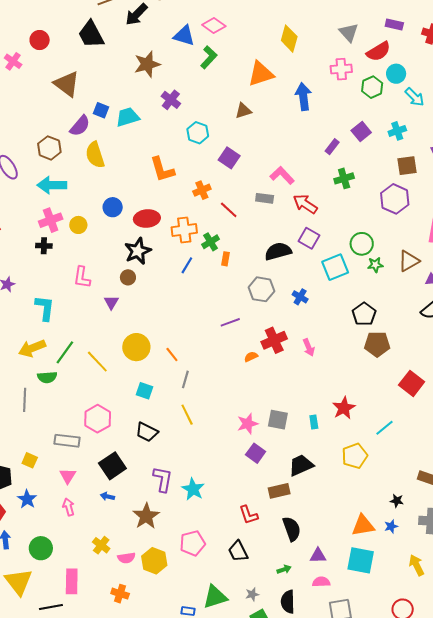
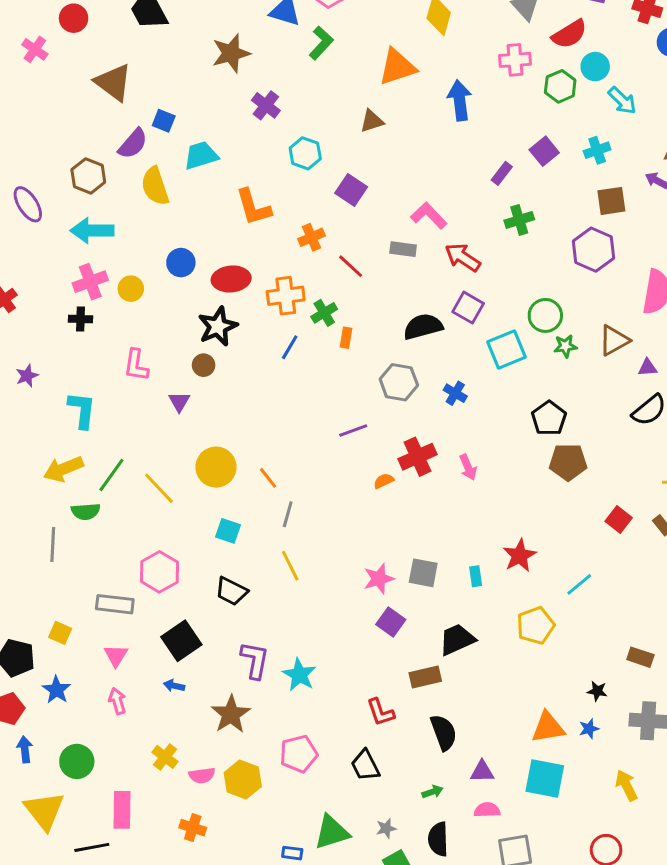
cyan trapezoid: (128, 117) -> (201, 155), moved
red square: (412, 383) -> (619, 520), size x0.7

